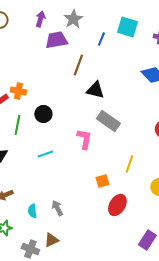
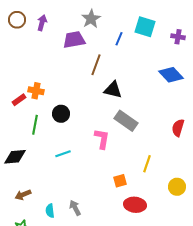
purple arrow: (40, 19) -> (42, 23), moved
red ellipse: (117, 205) -> (135, 205), turned 65

